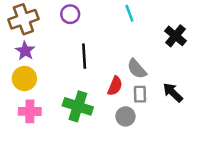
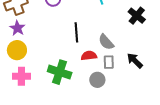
black line: (84, 56) -> (76, 32), moved
red semicircle: (115, 86) -> (89, 56), turned -119

